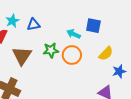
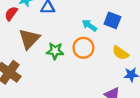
green star: (51, 50) -> (55, 51), moved
yellow semicircle: (106, 54) -> (120, 53), turned 70

